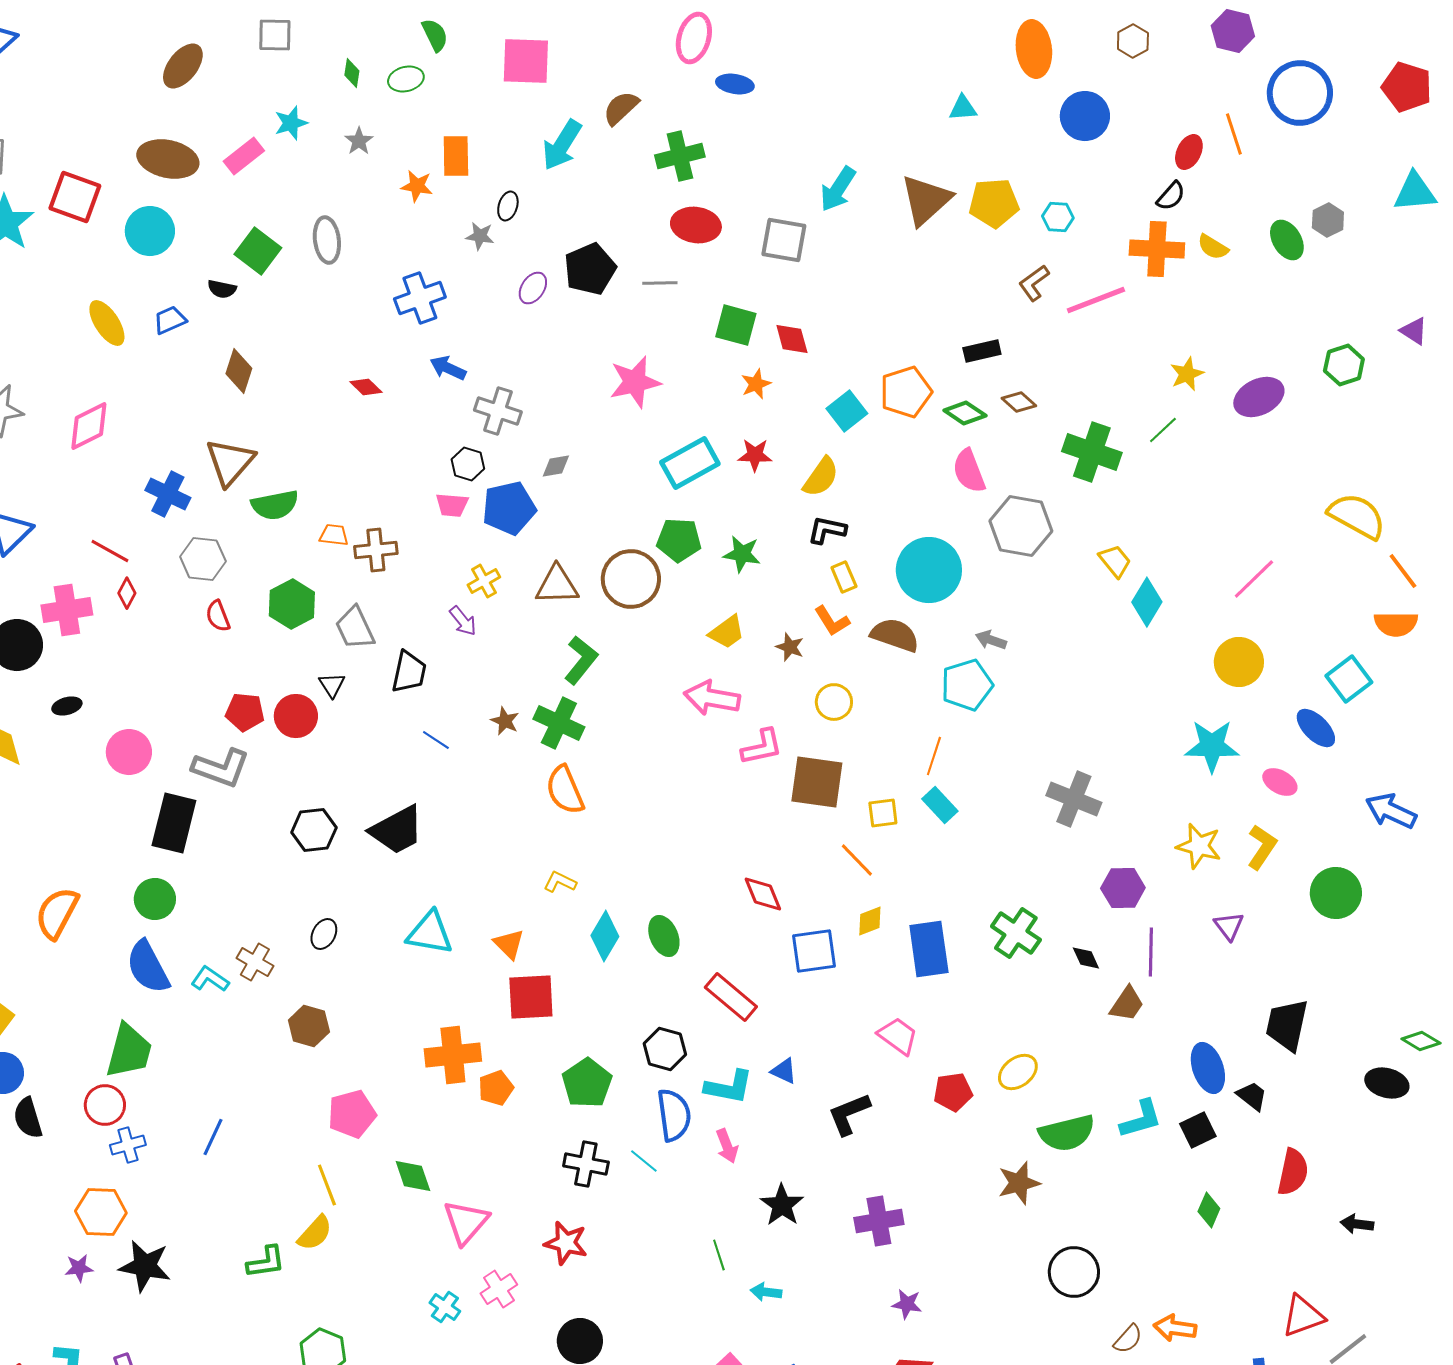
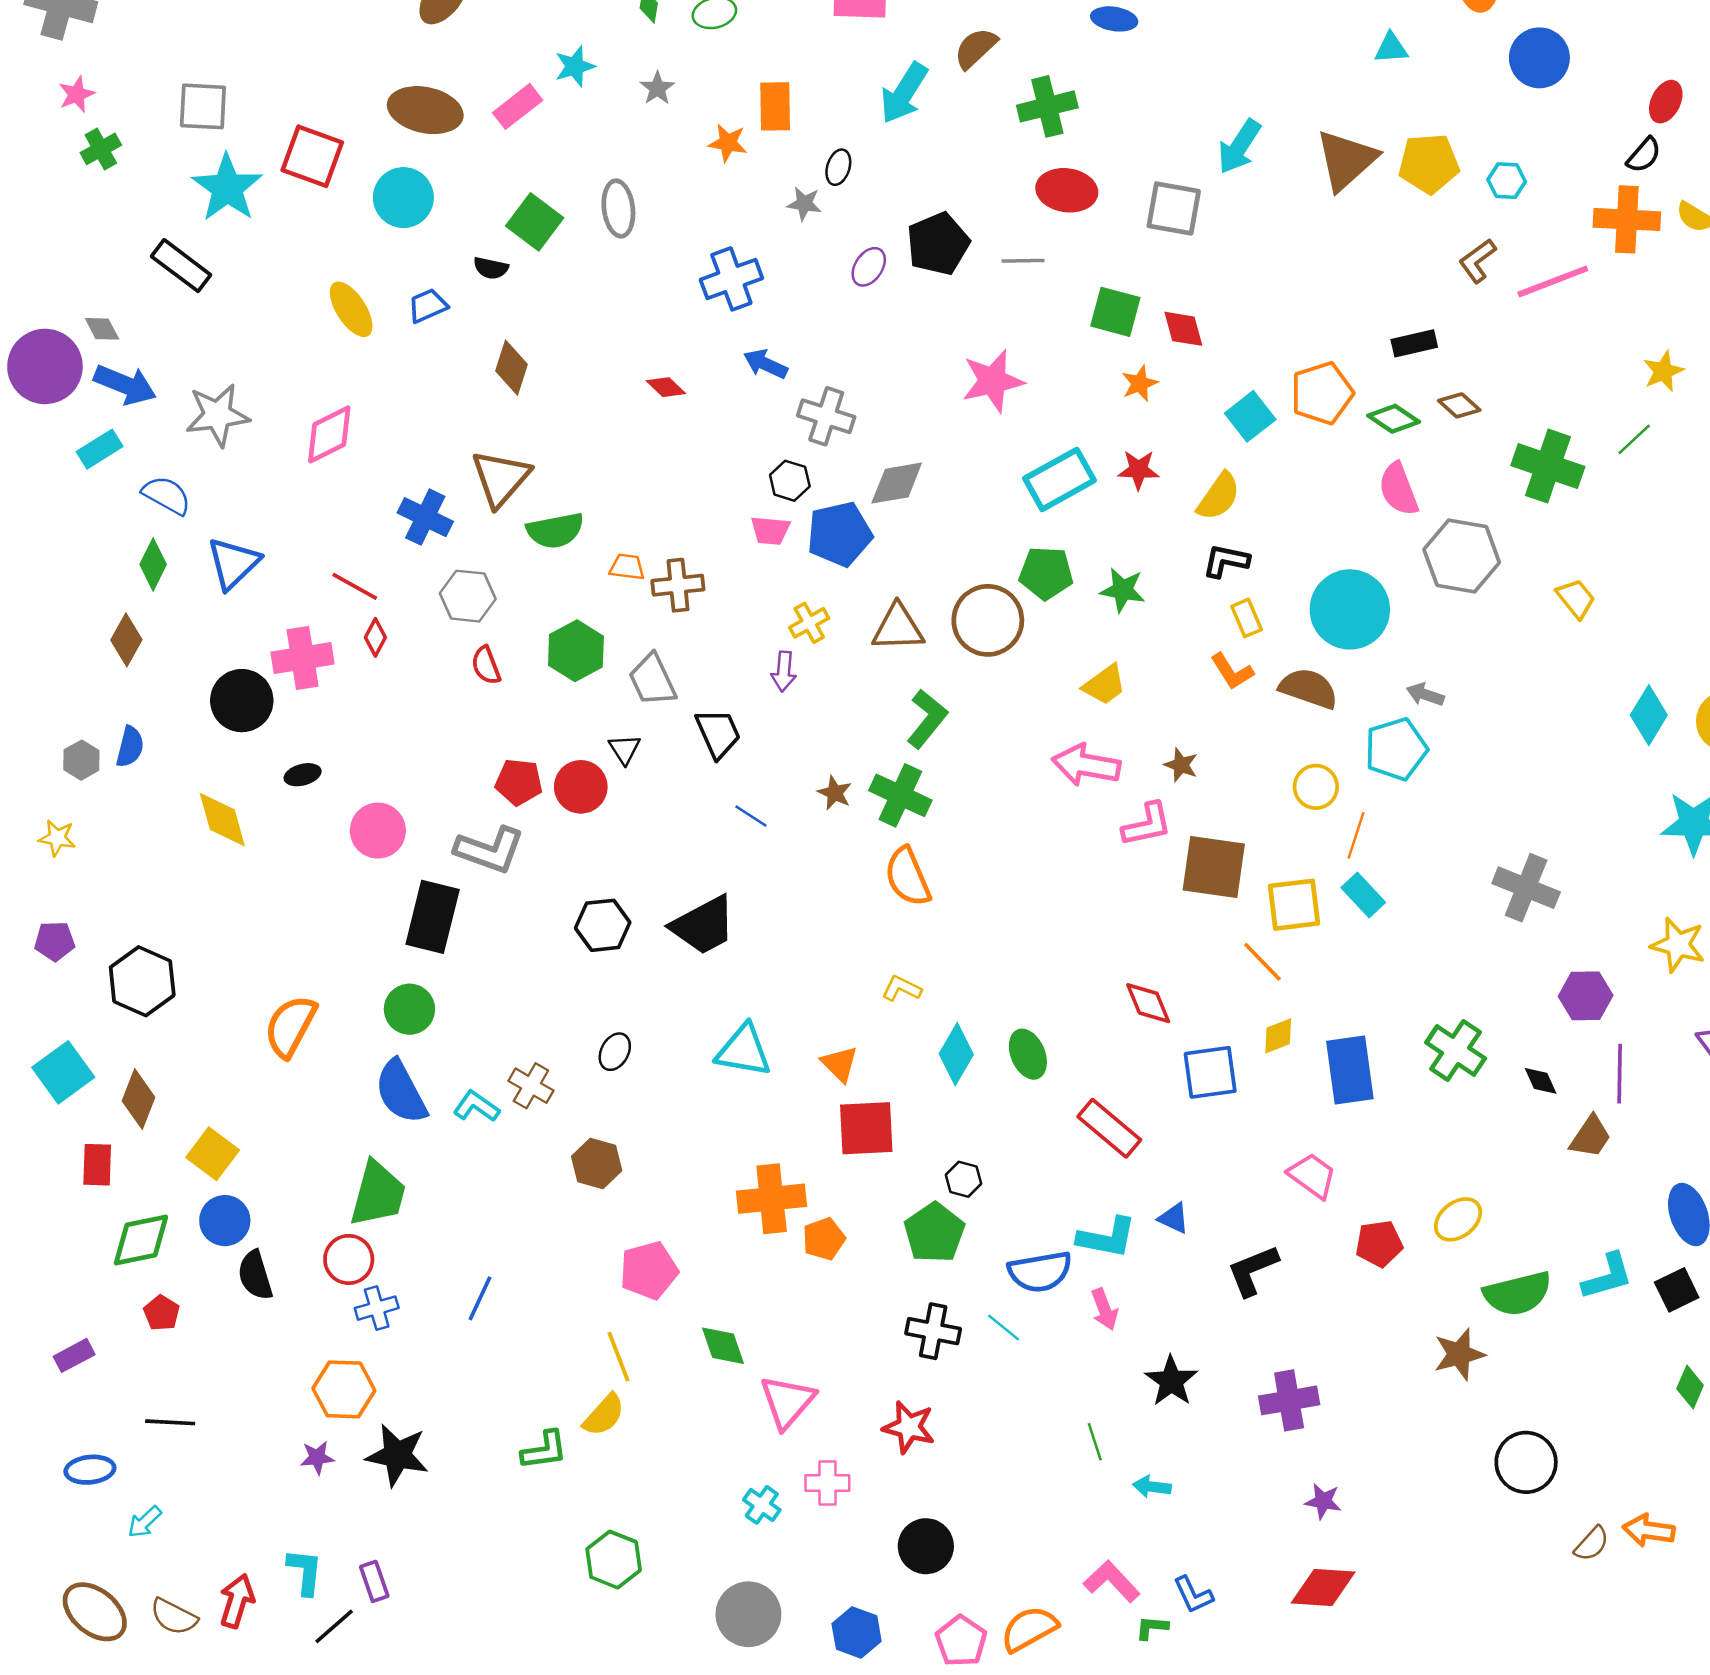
gray diamond: (556, 466) -> (897, 483), size x1.6
cyan diamond: (1147, 602) -> (1649, 715), moved
purple arrow: (463, 621) -> (784, 671), turned 44
brown star: (790, 647) -> (1181, 765), moved
black trapezoid: (409, 672) -> (718, 733), turned -36
yellow circle: (834, 702) -> (1316, 787), moved
yellow square: (883, 813) -> (1294, 905), size x1.5
black hexagon: (665, 1049) -> (963, 1179), moved, size x0.7
blue semicircle: (674, 1115) -> (1040, 1272), turned 88
pink cross: (499, 1289) -> (827, 1483), turned 33

